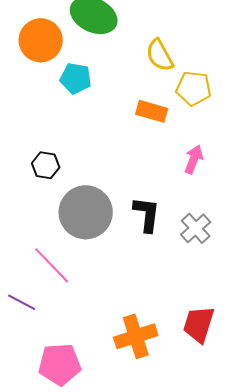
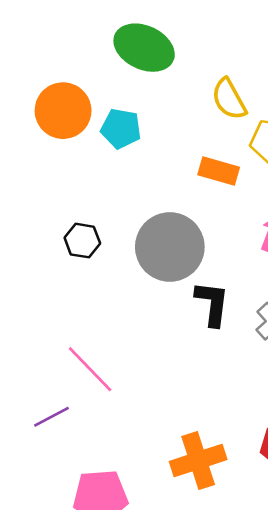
orange circle: (41, 40) -> (63, 111), moved
gray circle: (86, 212) -> (170, 247), moved
purple line: (22, 302) -> (51, 417), turned -56

